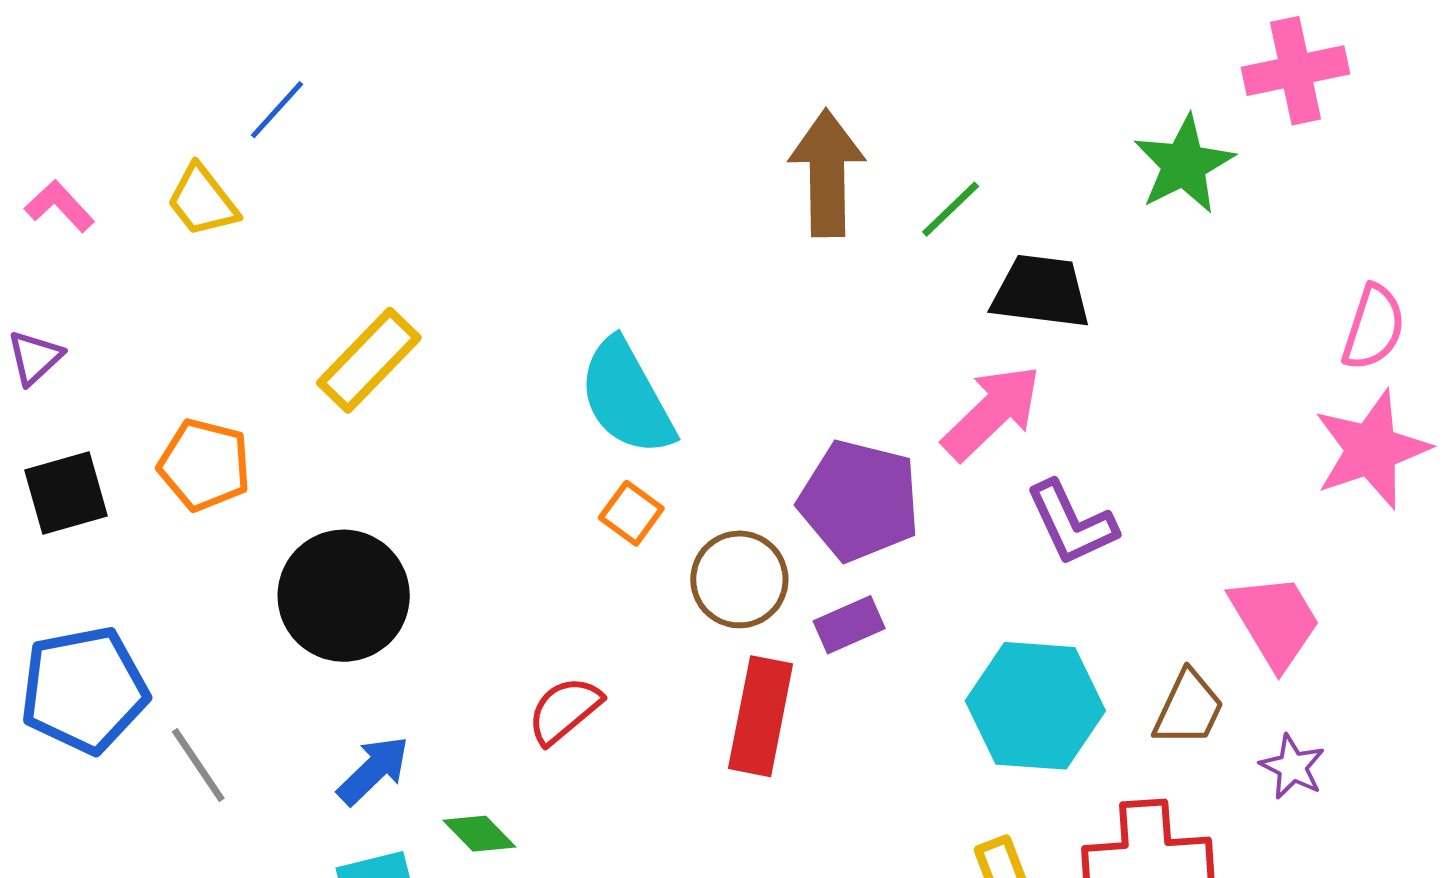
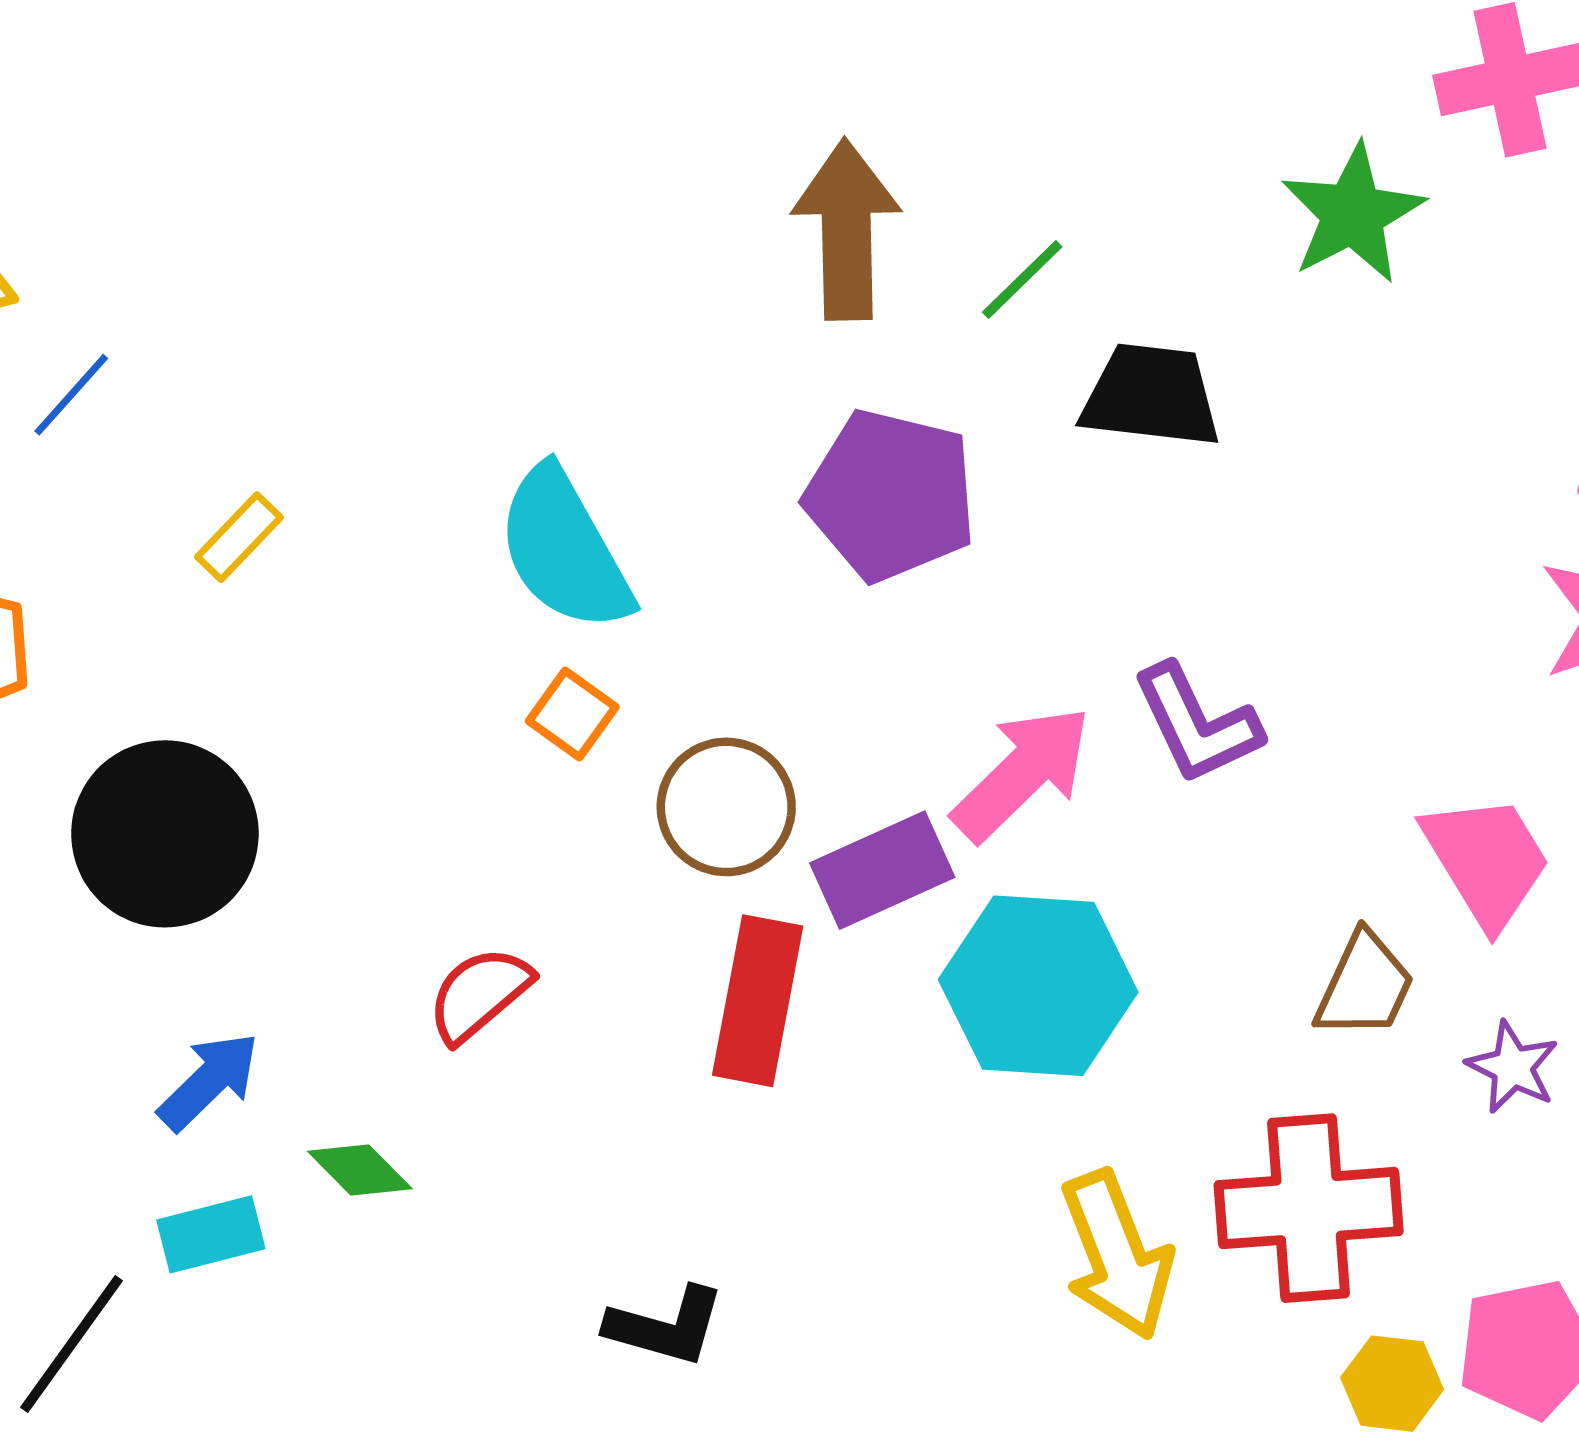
blue line: (277, 110) -> (71, 395), moved
yellow rectangle: (369, 360) -> (239, 537), moved, size x0.6
pink arrow: (992, 412) -> (1022, 773), moved
purple pentagon: (859, 501) -> (891, 495), moved
purple rectangle: (849, 625) -> (882, 870), size x1.4
cyan hexagon: (1035, 706) -> (1038, 986), moved

